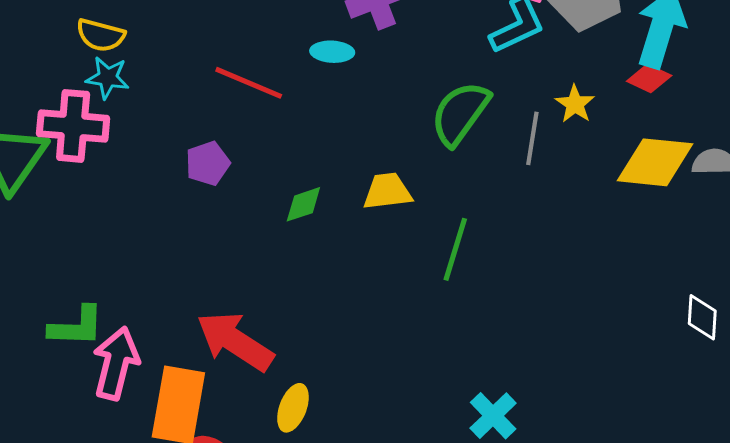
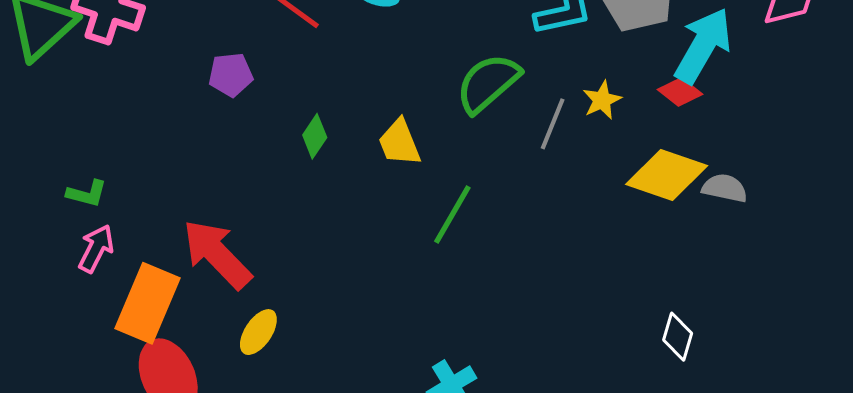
yellow trapezoid: (387, 191) -> (399, 143), turned -118
green diamond: (303, 204) -> (315, 136), turned -51
green L-shape: (76, 326) -> (87, 194), moved, size x0.7
pink arrow: (116, 363) -> (96, 249), size x0.7

